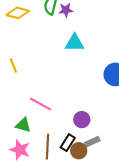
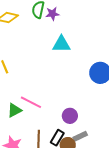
green triangle: (23, 125) -> (14, 110), moved, turned -42

